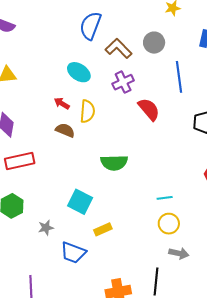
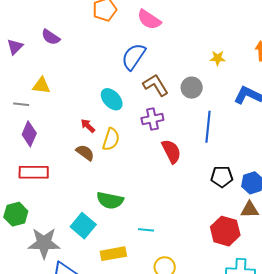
green semicircle: (114, 163) -> (110, 200), moved
cyan line: (165, 198) -> (146, 230), moved
gray star: (46, 228) -> (44, 243), size x2.0
yellow rectangle: (103, 229) -> (113, 254), moved, size x1.4

